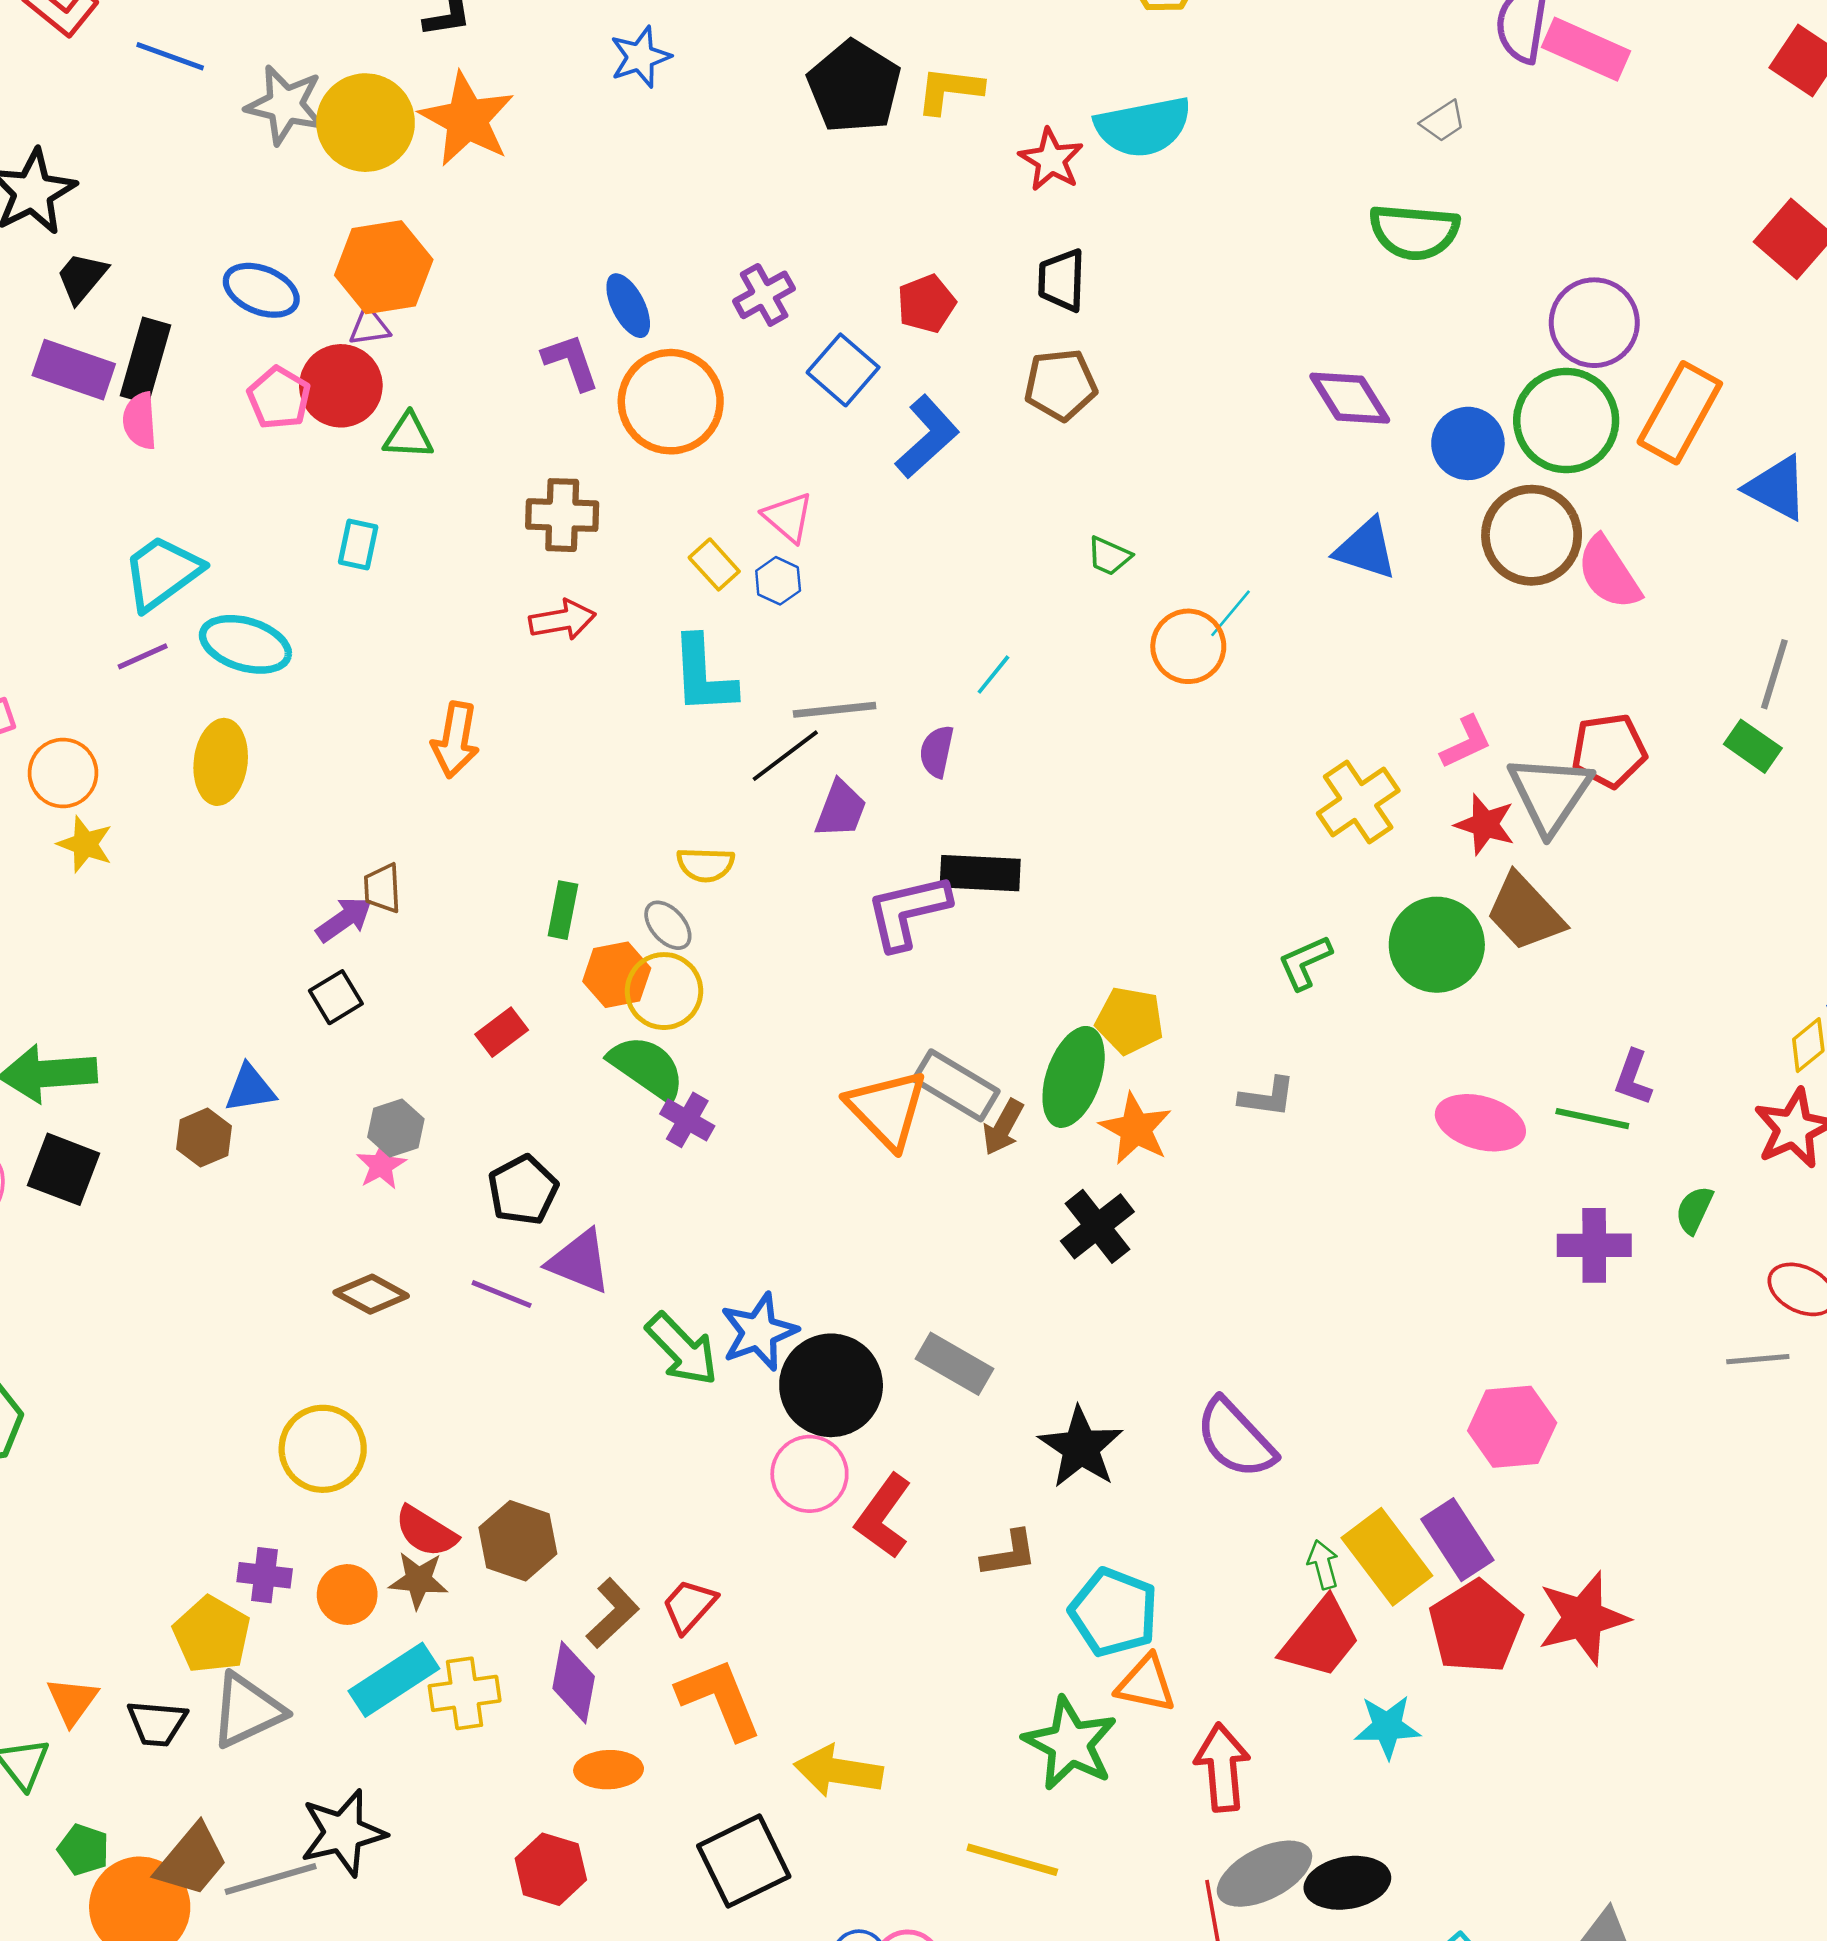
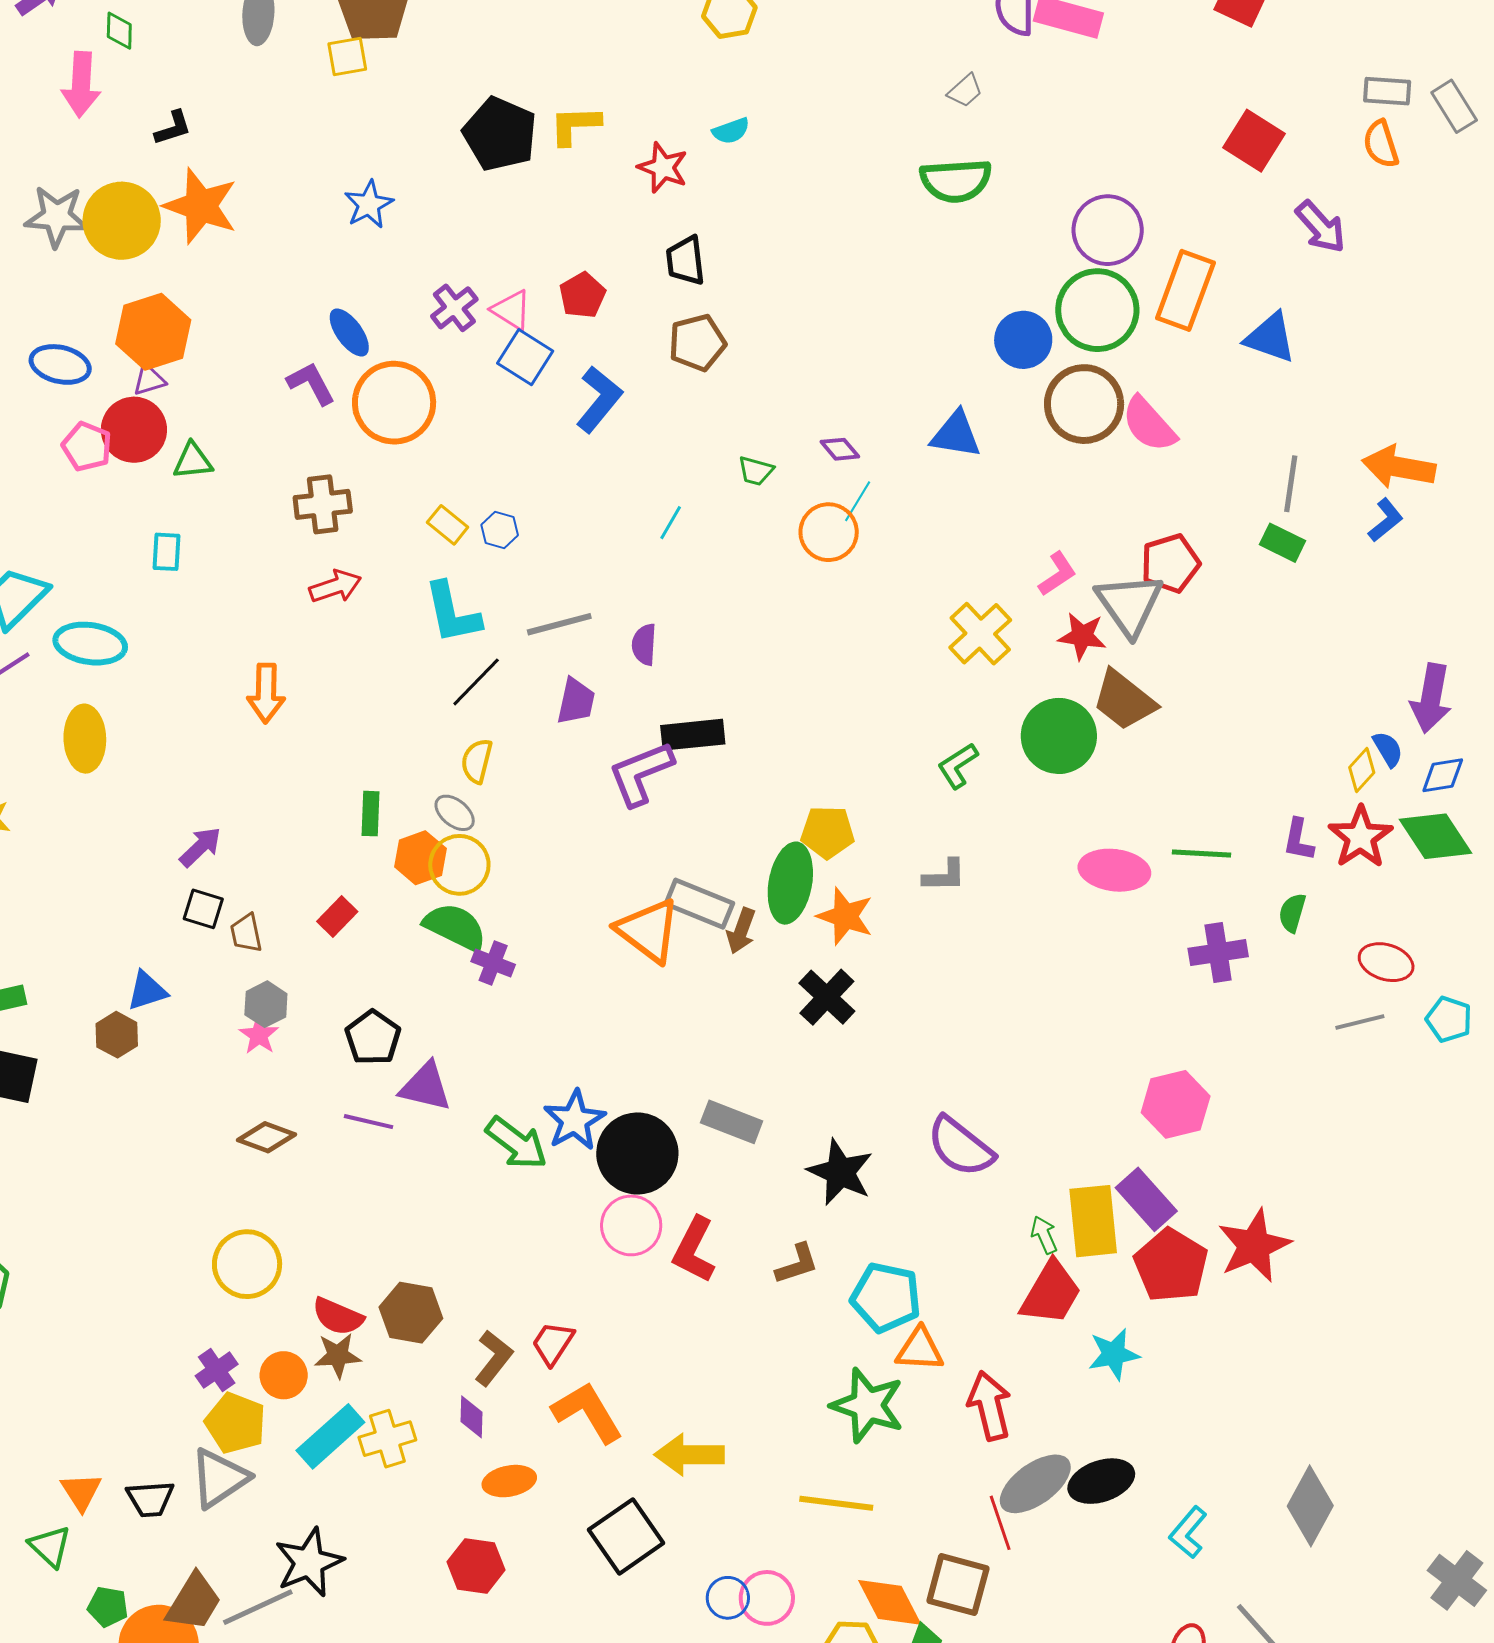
blue star: (640, 57) -> (369, 205), moved
cyan semicircle: (1143, 127) -> (731, 131), size x0.5
purple diamond: (1350, 398) -> (840, 449), moved, size x0.6
pink triangle: (788, 517) -> (511, 310), moved
cyan line: (993, 675) -> (671, 523), moved
black line: (785, 756) -> (476, 682), moved
yellow semicircle: (706, 865) -> (477, 761), turned 111
brown trapezoid: (382, 888) -> (246, 933), moved
black square: (336, 997) -> (203, 909), turned -33
purple L-shape: (1633, 1078) -> (1298, 840), moved
yellow rectangle: (1387, 1557) -> (1093, 1221), turned 40
purple cross: (265, 1575) -> (217, 1370), turned -33
yellow pentagon: (212, 1635) -> (235, 1423), moved
purple diamond: (574, 1682) -> (471, 1417), size x0.7

